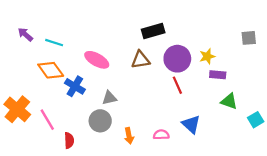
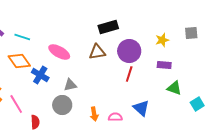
yellow star: (207, 56) -> (162, 40), moved
red line: (177, 85) -> (129, 74), turned 42
orange arrow: (129, 136) -> (94, 114), moved

